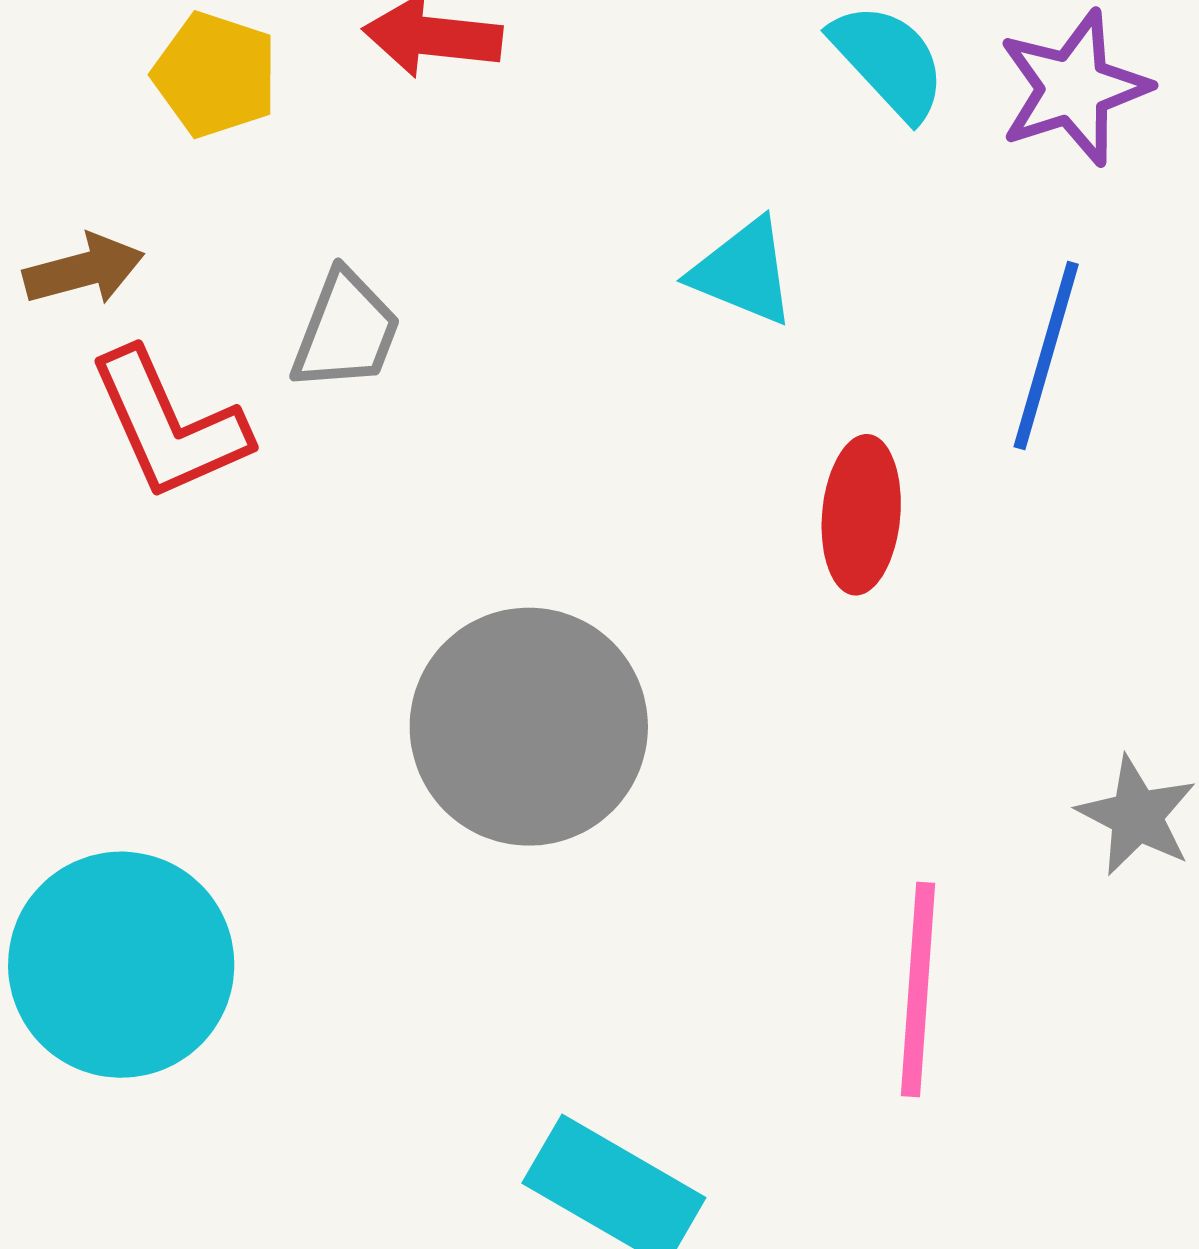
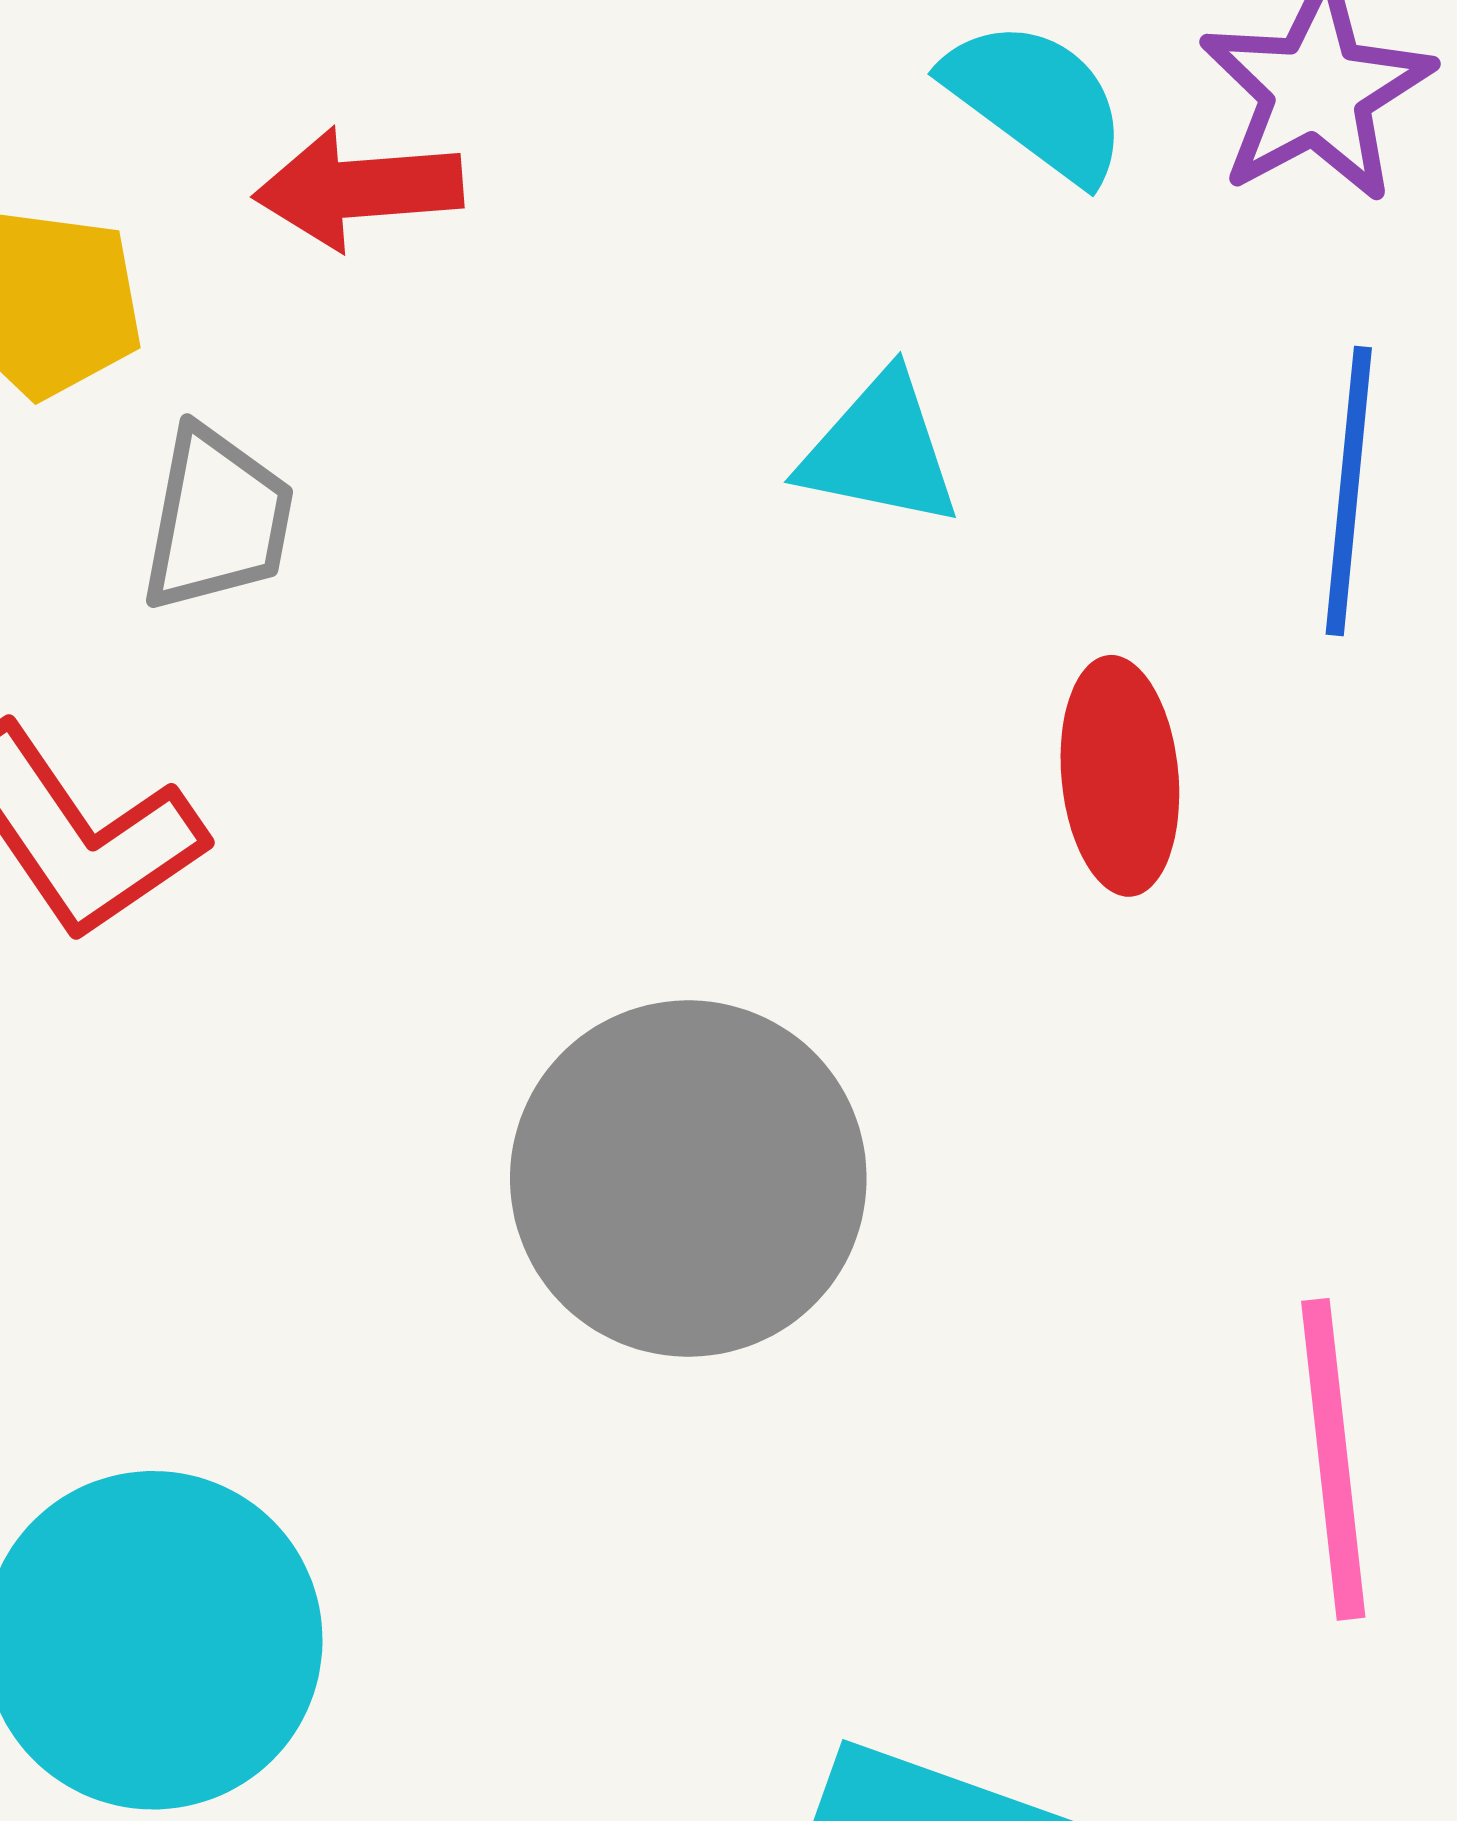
gray trapezoid: (346, 331) -> (217, 519), moved

